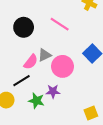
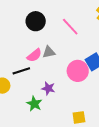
pink circle: (63, 66) -> (78, 71), moved
green star: (36, 101) -> (34, 104), moved

